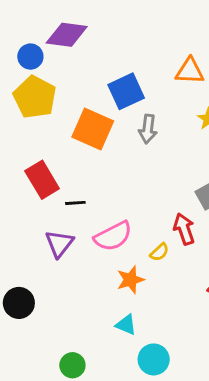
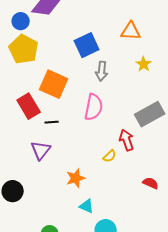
orange square: (93, 129) -> (54, 84), moved
pink semicircle: (113, 236) -> (94, 107), moved, turned -52
orange star: (130, 280) -> (76, 178), moved

